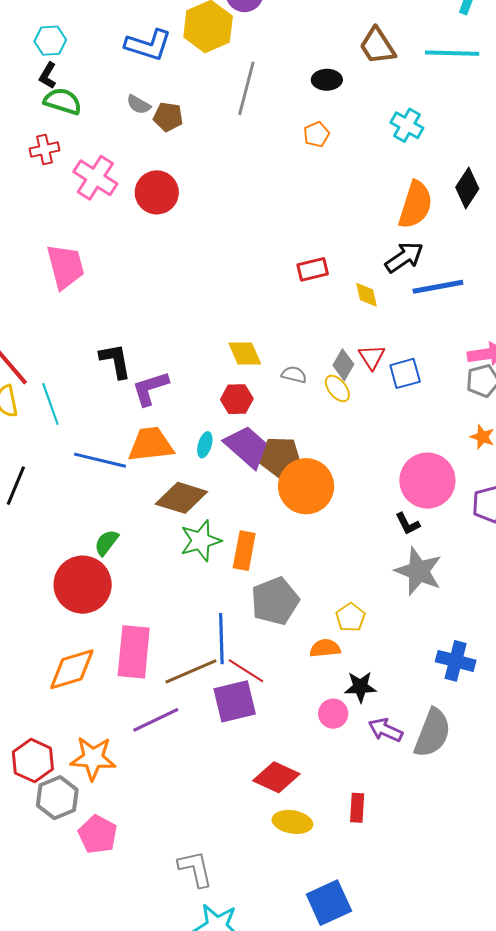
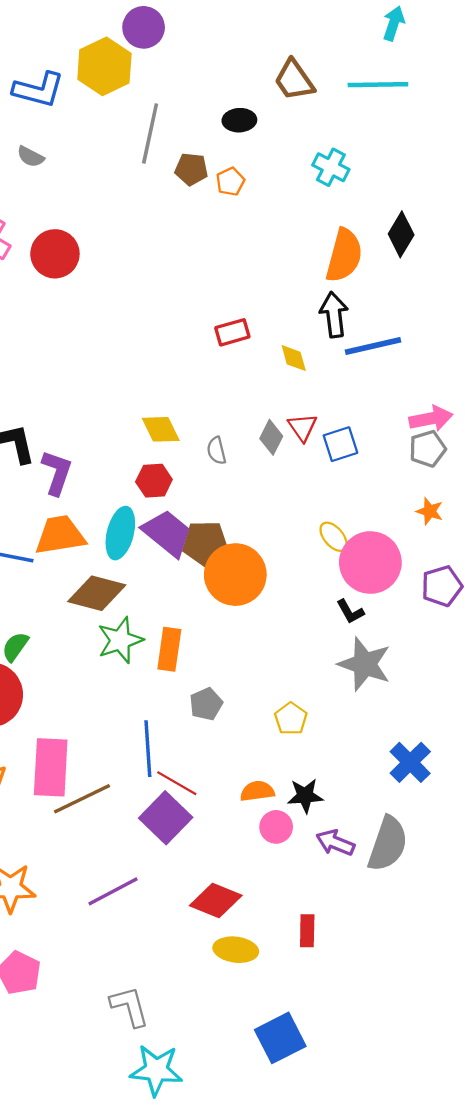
brown pentagon: (168, 117) -> (191, 169), moved
black arrow: (404, 257) -> (334, 315), turned -60
gray semicircle: (294, 375) -> (217, 451), turned -115
purple L-shape: (150, 388) -> (57, 473), turned 129
yellow ellipse: (337, 389) -> (334, 537), moved
cyan ellipse: (205, 445) -> (120, 533), size x1.8
gray pentagon: (275, 601) -> (206, 704), size x0.6
orange semicircle: (325, 648) -> (257, 791), moved
blue cross: (456, 661) -> (410, 762), turned 33
brown line: (191, 671) -> (82, 799), moved
purple square: (235, 701) -> (166, 818), turned -30
purple line: (156, 720) -> (113, 891), moved

